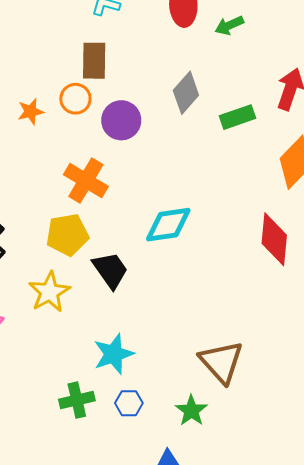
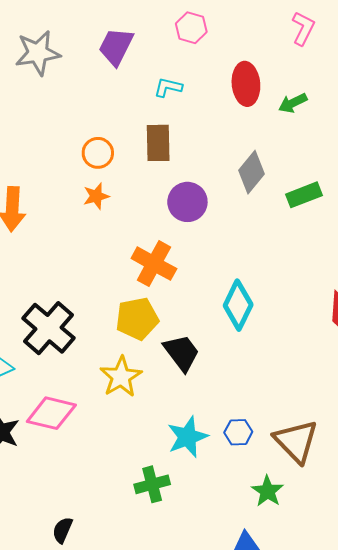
orange circle: (75, 99) -> (98, 153), moved
cyan diamond: (168, 225) -> (238, 305), turned -54
blue hexagon: (129, 403) -> (238, 432), moved

